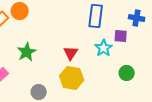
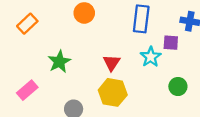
orange circle: (20, 11) -> (84, 13), moved

